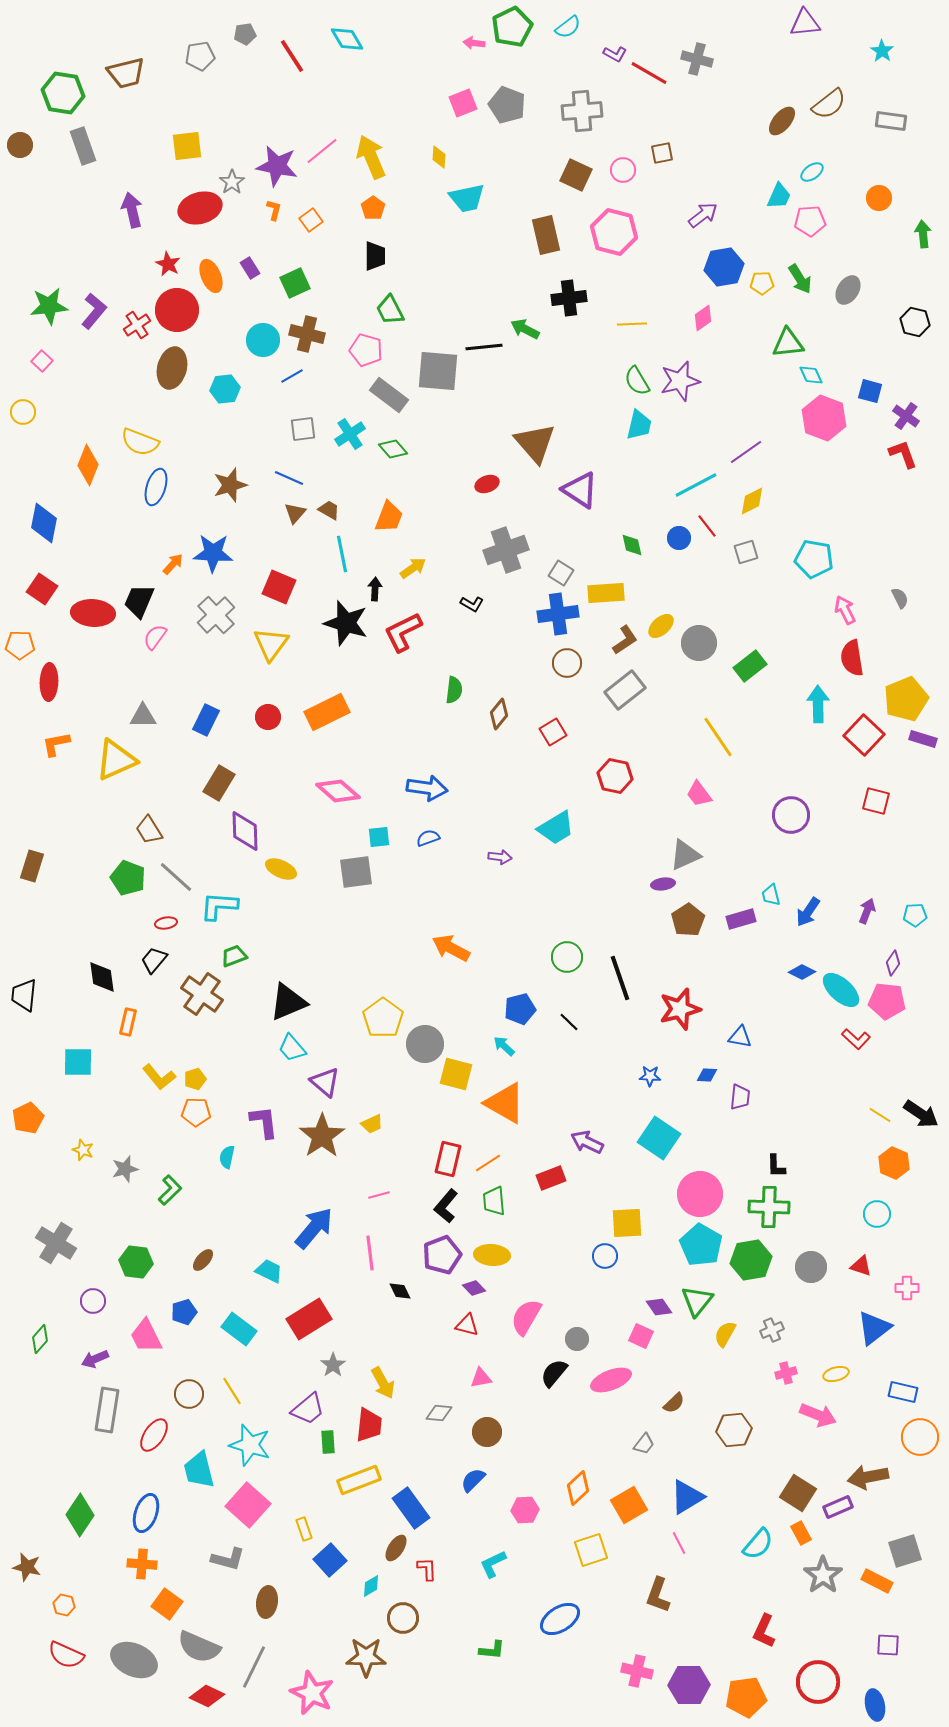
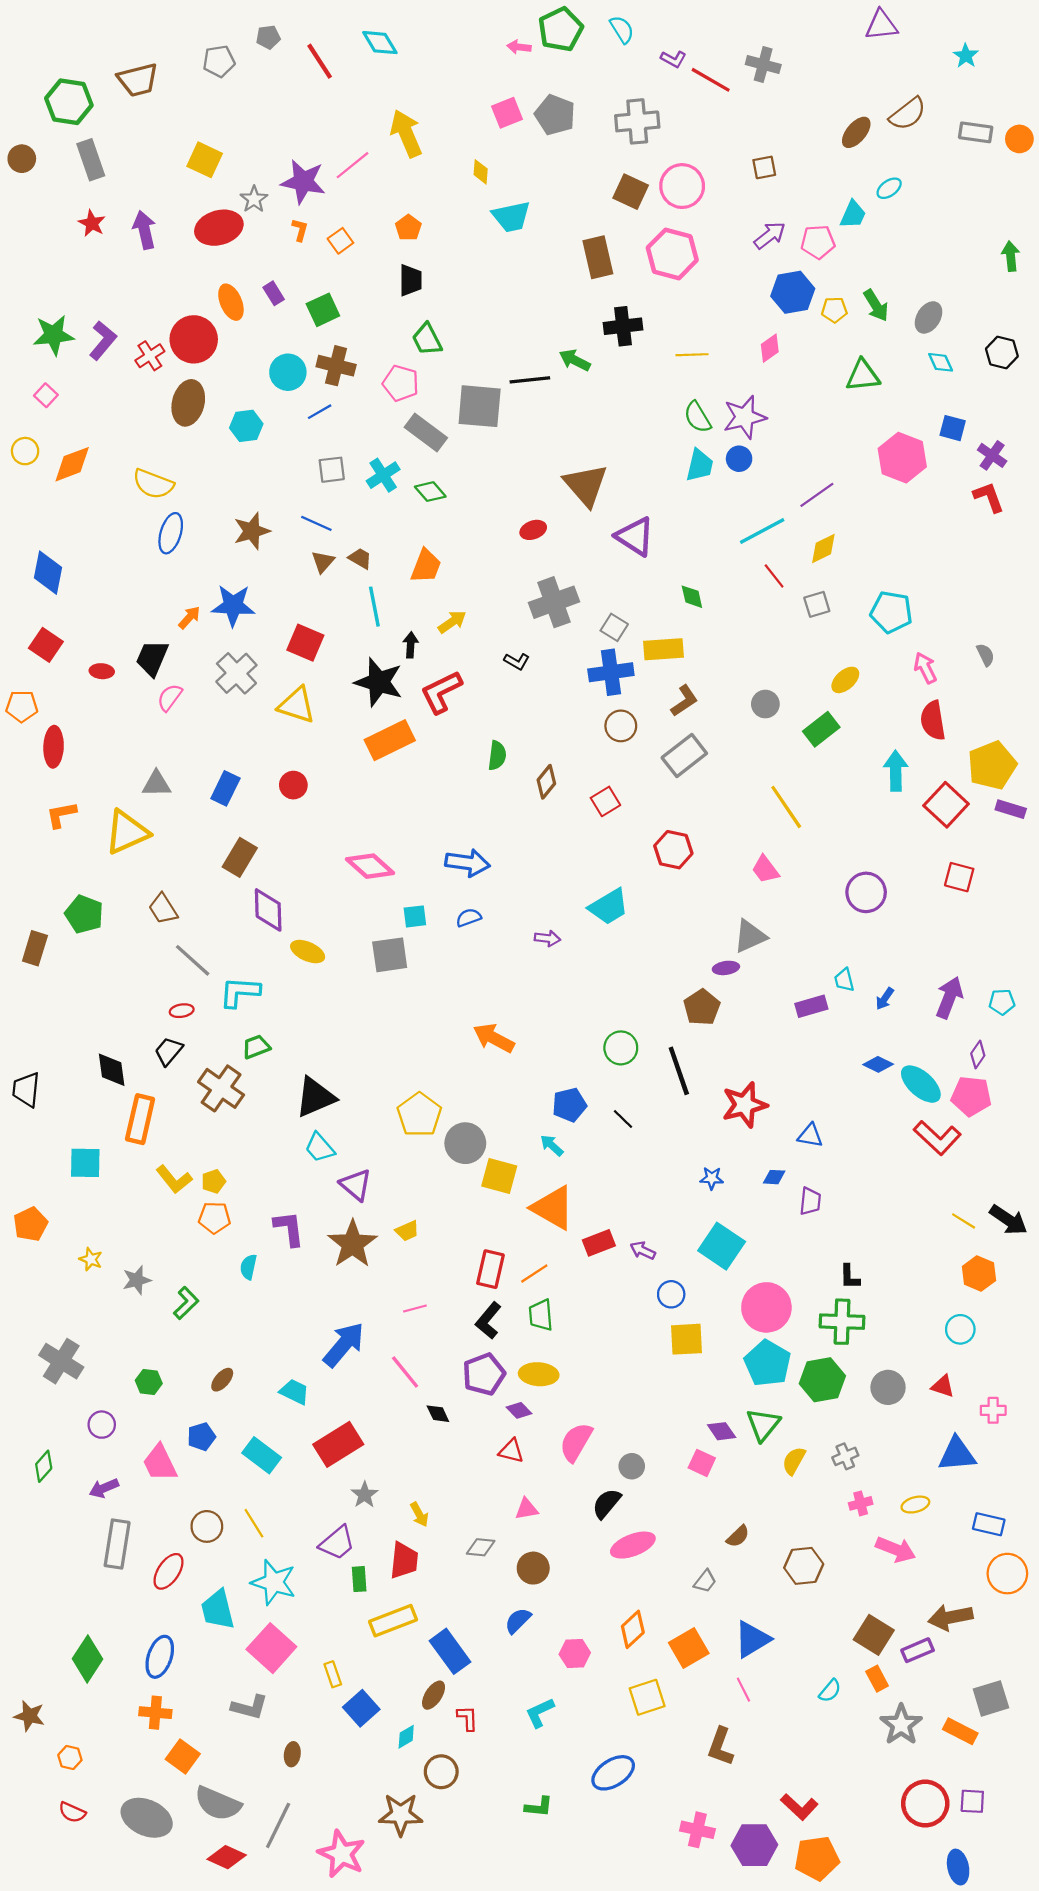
cyan semicircle: (568, 27) -> (622, 29), turned -84
yellow square: (187, 146) -> (205, 160), turned 32
brown square: (662, 153) -> (764, 167), moved
yellow arrow: (371, 157) -> (406, 133), moved
pink circle: (623, 170) -> (682, 186), size x1.6
orange circle: (879, 198) -> (1019, 139), moved
pink pentagon: (810, 221) -> (818, 242), moved
red star: (168, 264) -> (92, 223), moved
cyan diamond: (811, 375) -> (941, 362), moved
orange diamond: (88, 465) -> (72, 464), moved, turned 48
blue circle: (679, 538) -> (739, 459), moved
red ellipse: (93, 613) -> (102, 671), size x0.5
yellow ellipse: (661, 626) -> (845, 680), moved
gray circle: (699, 643) -> (765, 704), size x0.7
yellow triangle: (271, 644) -> (297, 705), turned -48
orange rectangle: (327, 712) -> (390, 740), moved
green pentagon: (128, 878) -> (84, 914), moved
purple arrow: (867, 911) -> (949, 998), size x1.5
blue arrow: (808, 912) -> (885, 999), size x0.7
brown pentagon: (688, 920) -> (702, 1007), moved
orange rectangle: (128, 1022) -> (140, 1119), size x1.6
red L-shape: (856, 1039) -> (937, 1138), size x1.5
purple arrow: (587, 1142) -> (643, 1250), size x0.7
red rectangle: (551, 1178) -> (599, 1243), moved
pink line: (370, 1253) -> (405, 1372), turned -32
blue circle: (605, 1256) -> (671, 1294), moved
green hexagon: (136, 1262) -> (149, 1382), size x0.7
blue triangle: (874, 1328) -> (957, 1454), turned 33
pink ellipse: (611, 1380) -> (633, 1545), moved
yellow arrow: (383, 1383) -> (419, 1514), size x0.7
cyan semicircle: (758, 1544) -> (830, 1691), size x0.7
brown ellipse: (267, 1602) -> (292, 1754), size x0.7
red L-shape: (764, 1631) -> (799, 1807), moved, turned -72
red semicircle: (66, 1655) -> (72, 1812), size x0.7
red circle: (818, 1682) -> (925, 1804), moved

